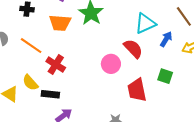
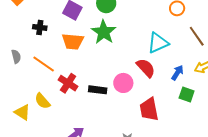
blue arrow: (166, 39) -> (177, 73), moved
green square: (165, 76) -> (187, 95), moved
black rectangle: (50, 94) -> (98, 90), moved

